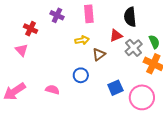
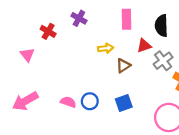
pink rectangle: (89, 14) -> (126, 19), moved
pink triangle: (22, 50) -> (27, 55), moved
blue circle: (81, 75) -> (90, 101), moved
blue square: (115, 88) -> (124, 103), moved

